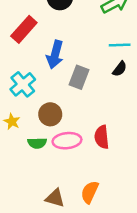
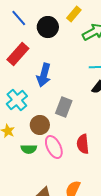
gray rectangle: (79, 77) -> (64, 107), moved
pink ellipse: (67, 141) -> (54, 147), turned 70

